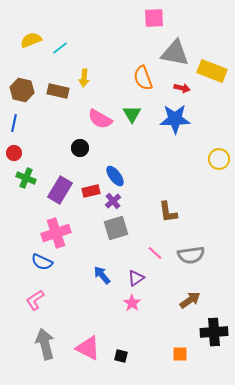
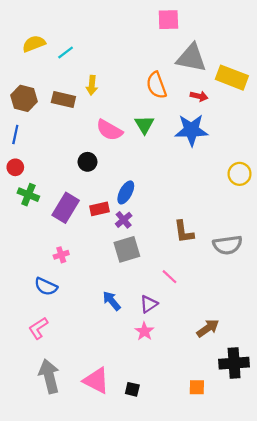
blue ellipse: (115, 176) -> (126, 192), turned 65
pink cross: (56, 233) -> (61, 255), size x0.5
gray semicircle: (191, 255) -> (227, 245), moved

